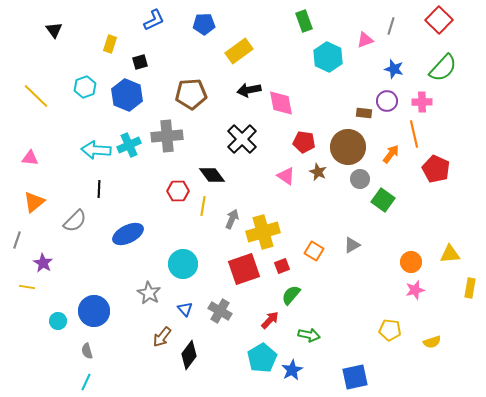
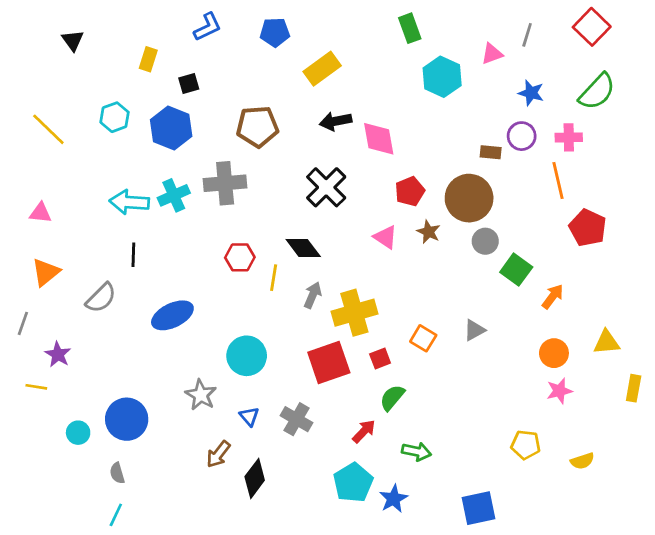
red pentagon: (304, 142) -> (410, 191), turned -30
orange arrow: (391, 154) -> (553, 296), moved
black diamond: (212, 175) -> (303, 248), moved

